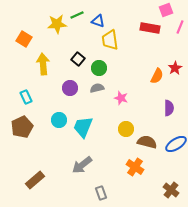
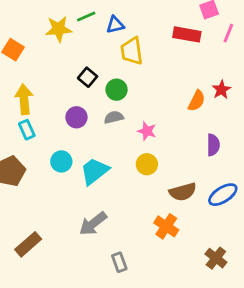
blue triangle: (98, 21) -> (115, 25), turned -32
yellow arrow: (43, 64) -> (24, 99), moved
cyan rectangle: (26, 97) -> (27, 130), moved
cyan trapezoid: (83, 127) -> (94, 171), turned 30
yellow circle: (126, 129) -> (147, 164), moved
brown semicircle: (147, 142) -> (183, 192), turned 150

